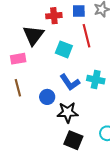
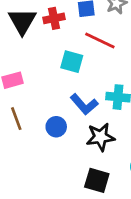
black triangle: (33, 35) -> (22, 21), moved
red line: (86, 36) -> (100, 41), turned -45
black star: (68, 112) -> (100, 137), moved

